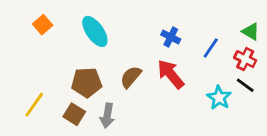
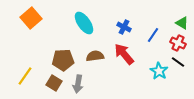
orange square: (43, 25) -> (31, 18), size x1.5
cyan ellipse: (95, 31) -> (84, 23), moved
brown semicircle: (131, 77) -> (95, 56), turned 42

